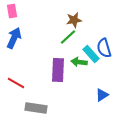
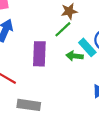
purple rectangle: (58, 70) -> (39, 54), moved

